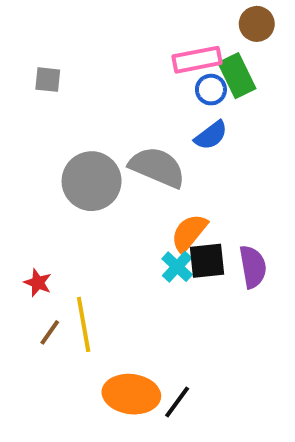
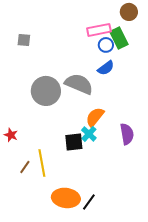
black square: (207, 261) -> (74, 142), moved
red star: (38, 283) -> (11, 135), moved

